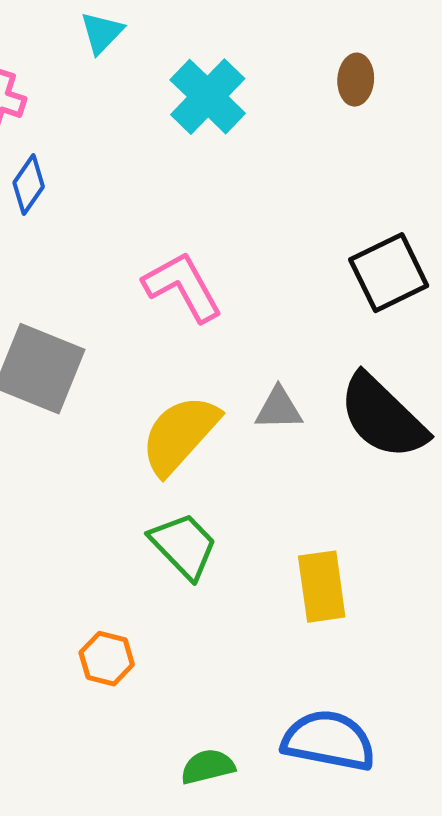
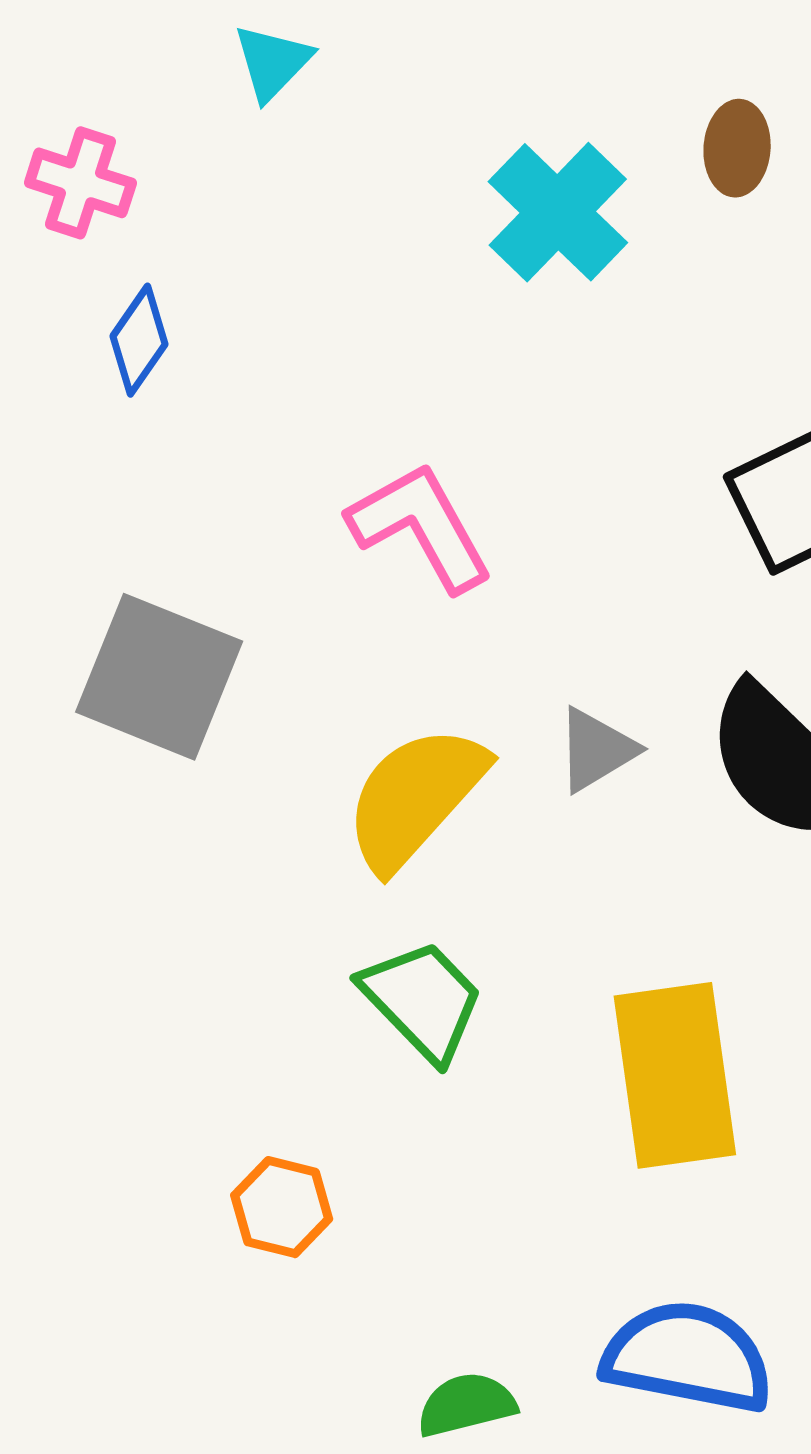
cyan cross: (208, 97) -> (558, 212), moved
gray triangle: (279, 409) -> (596, 750), turned -30
yellow rectangle: (322, 587) -> (675, 1075), size x1.4

